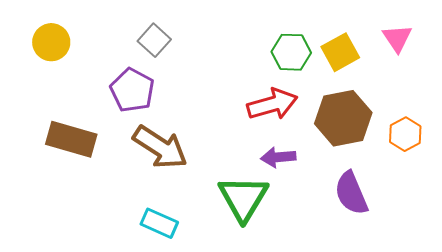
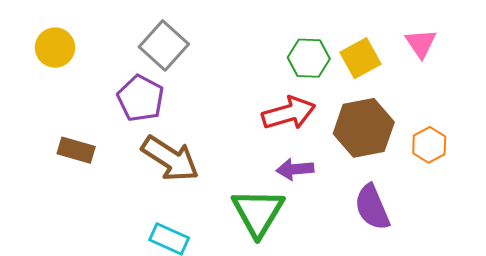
gray square: (154, 40) -> (164, 45), size x1.4
brown rectangle: (71, 139) -> (76, 150), size x0.7

